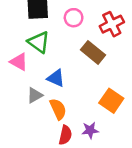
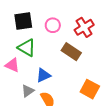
blue triangle: (56, 78) -> (43, 75), turned -42

